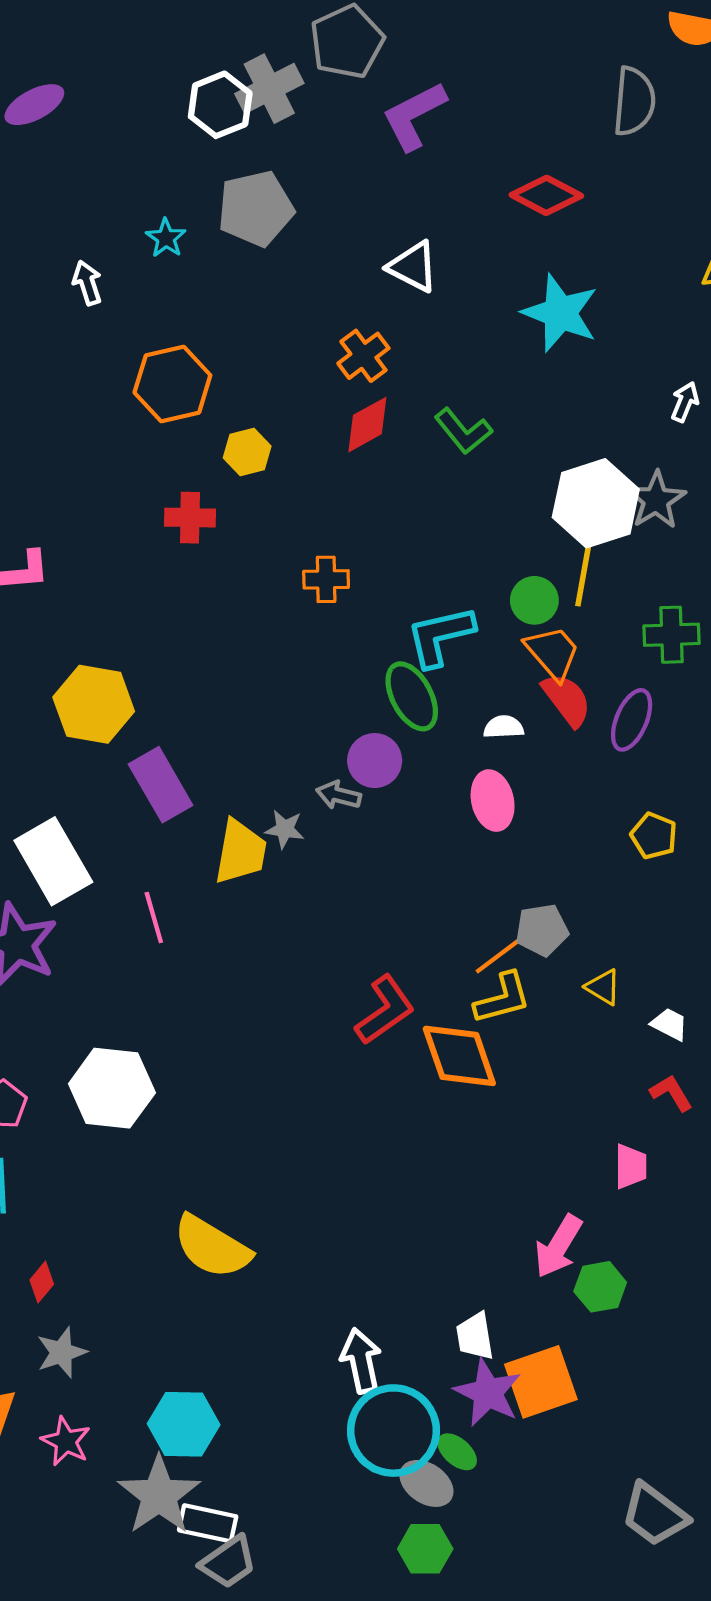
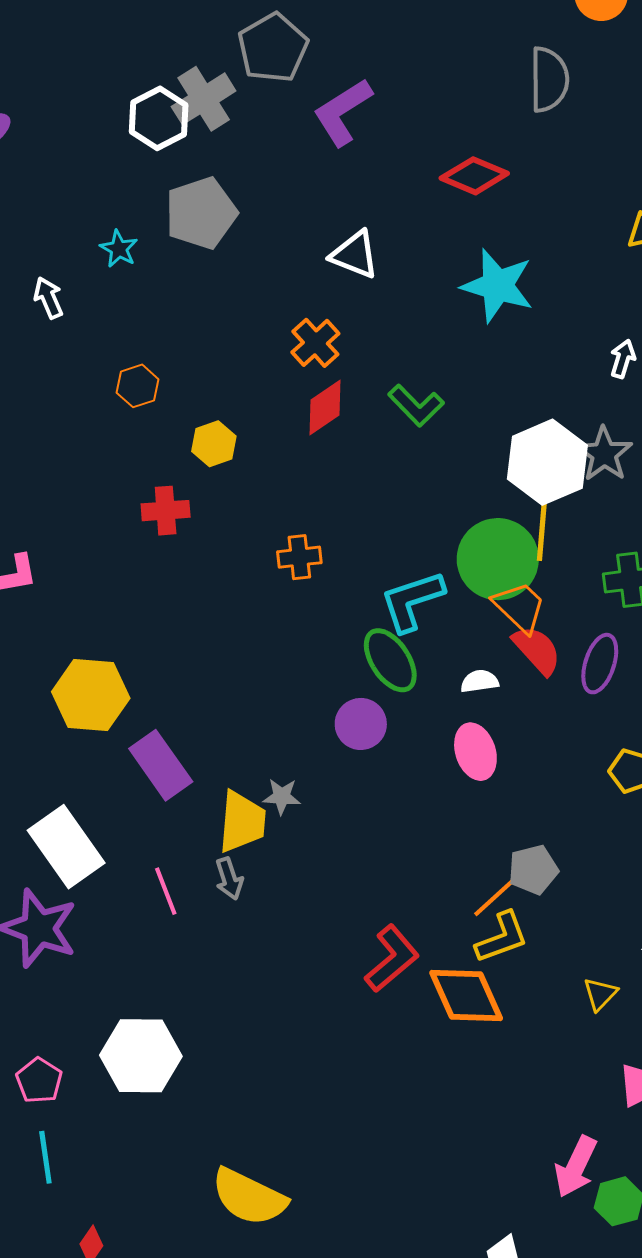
orange hexagon: (172, 384) -> (138, 386), size x0.6
green circle: (534, 600) -> (498, 559), size x1.8
gray arrow: (339, 795) -> (229, 879), moved, turned -117
yellow triangle: (603, 987) -> (600, 994), moved, turned 48

